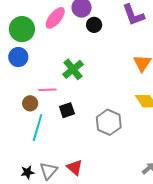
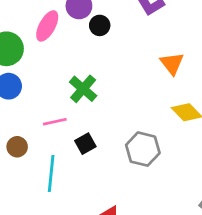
brown circle: (30, 103) -> (17, 147), moved

